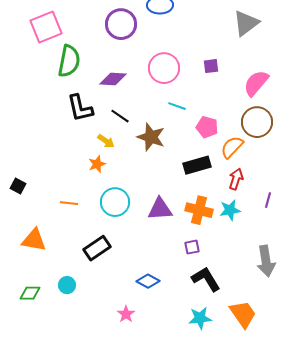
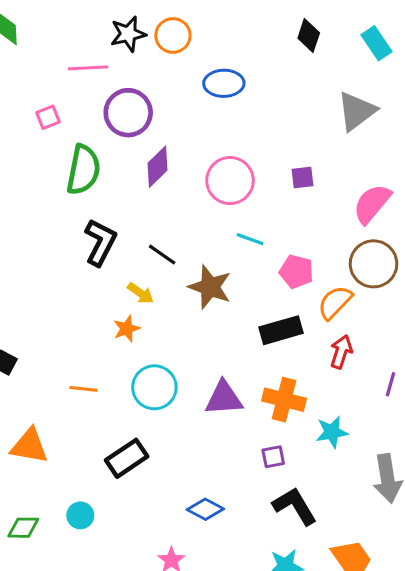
purple circle: (121, 24) -> (128, 113), moved
pink square: (46, 27) -> (48, 117), size x0.5
purple diamond: (113, 79) -> (157, 167), moved, turned -48
black L-shape: (80, 108) -> (100, 242), turned -140
cyan star: (230, 210) -> (332, 432), moved

